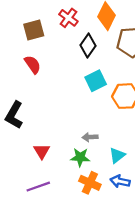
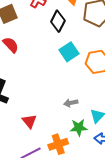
green star: (80, 157) -> (79, 128), moved
orange cross: (90, 183) -> (58, 144), moved, turned -36

